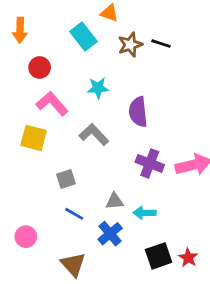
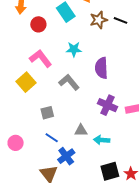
red circle: (40, 67) -> (38, 24), moved
yellow square: (34, 138) -> (26, 82), turned 30
blue cross: (110, 234) -> (66, 156), moved
pink circle: (26, 237) -> (16, 143), moved

